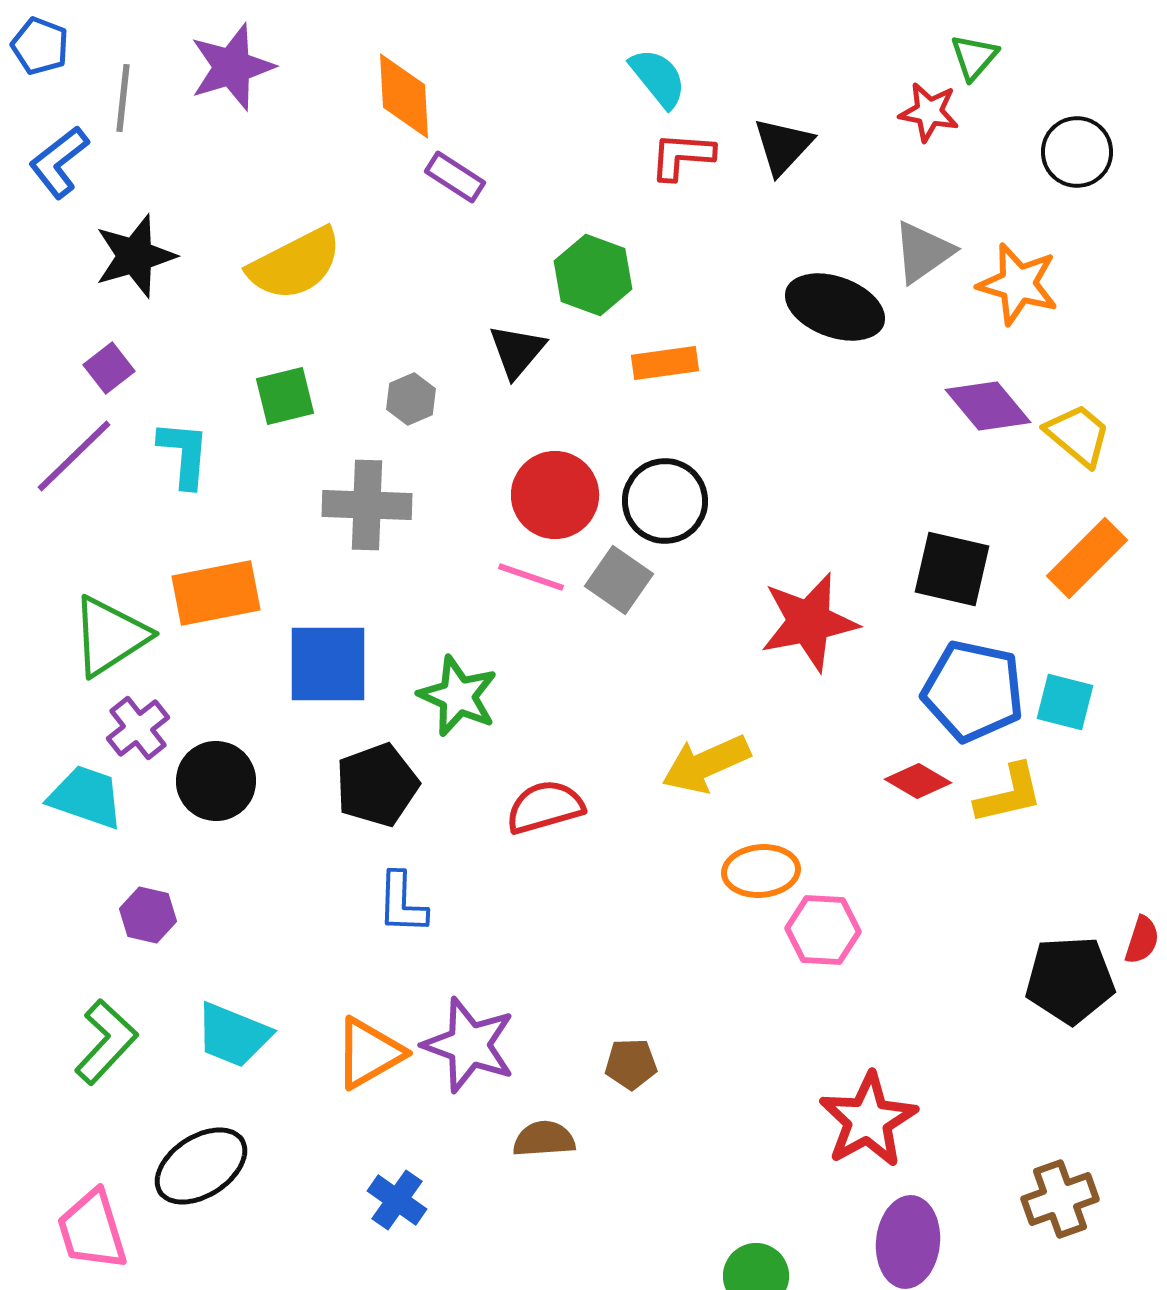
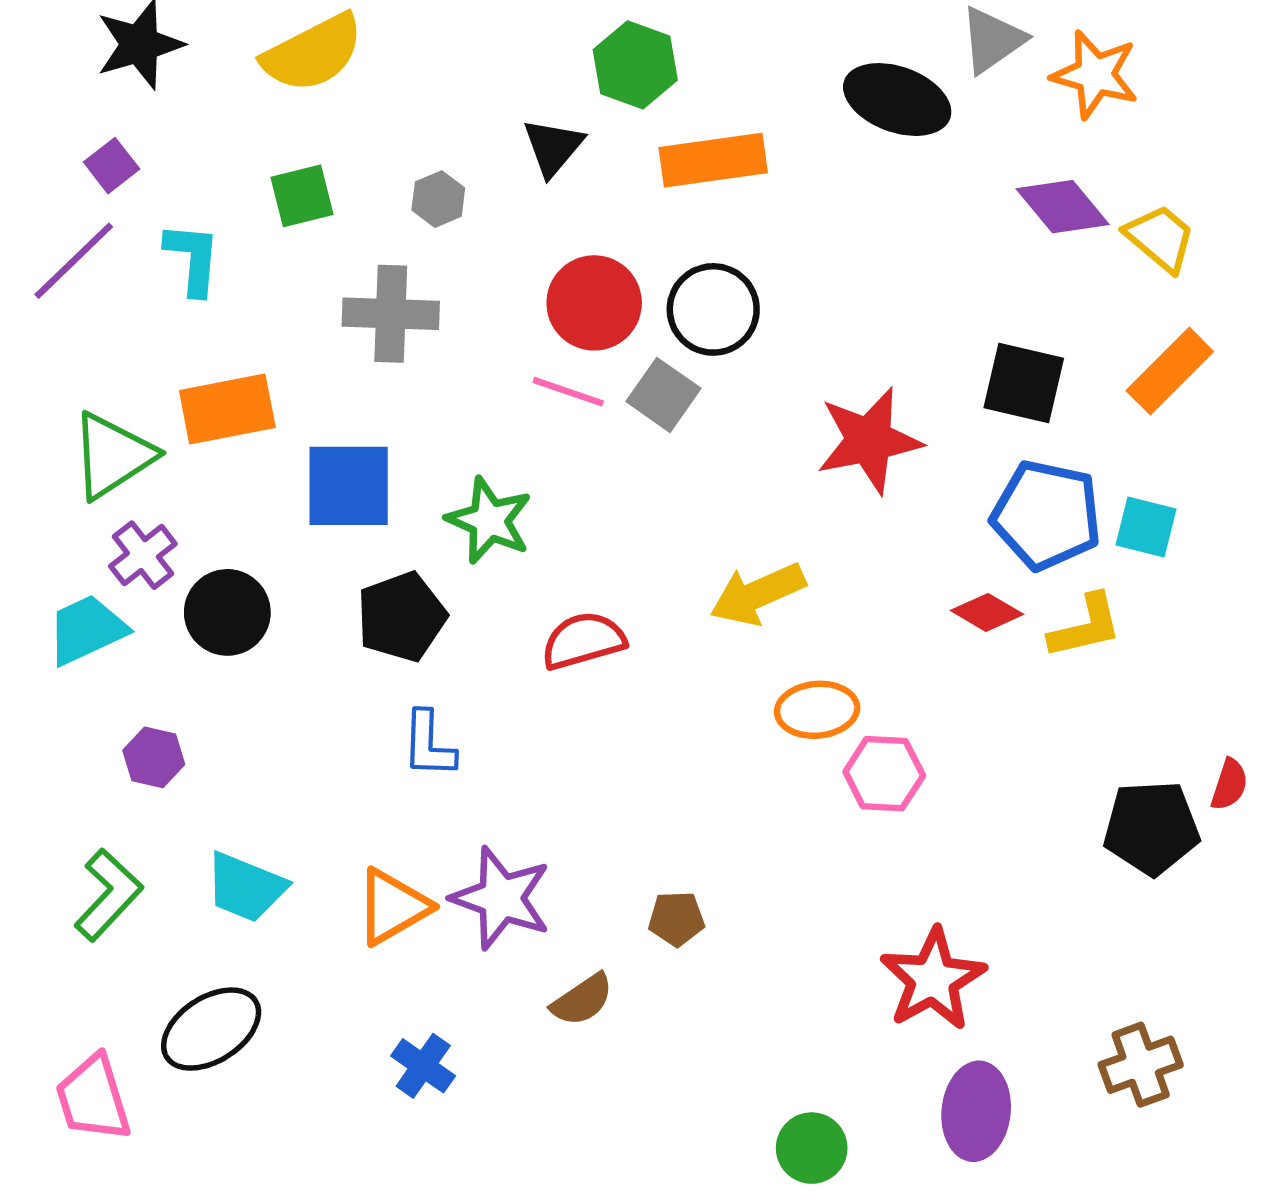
orange rectangle: (665, 363) -> (713, 160), size x1.5
cyan trapezoid: (86, 797) -> (87, 630), turned -44
brown semicircle: (544, 1139) -> (582, 1000), turned 150

